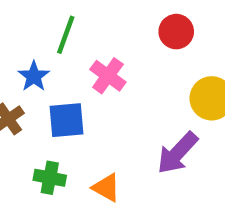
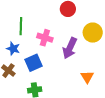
purple arrow: (177, 153) -> (70, 48), moved
orange triangle: (106, 188) -> (87, 77), moved, turned 48

